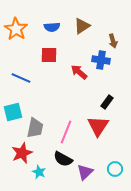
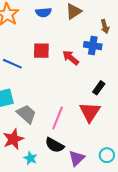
red square: (49, 55) -> (41, 51), moved
gray trapezoid: (35, 128) -> (26, 114), turned -60

